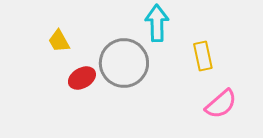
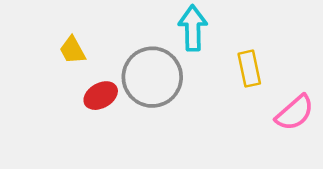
pink semicircle: (221, 104) -> (295, 113), moved

